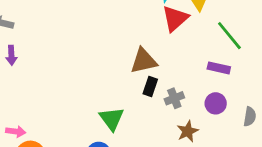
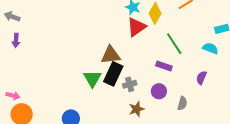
black rectangle: (150, 86) -> (113, 74), size x1.6
green triangle: (112, 119) -> (92, 79), moved

